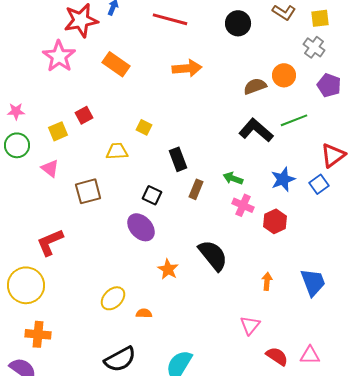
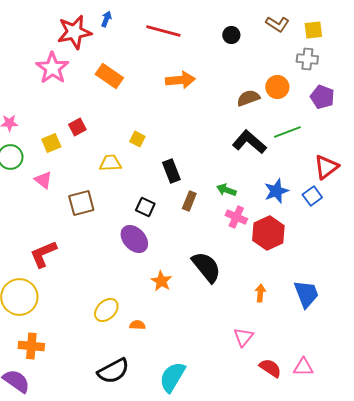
black circle: (238, 23) -> (231, 35), size x0.7
gray cross: (314, 47) -> (307, 59), turned -30
red hexagon: (275, 221) -> (268, 233), size x1.4

